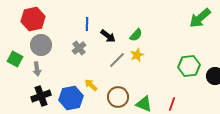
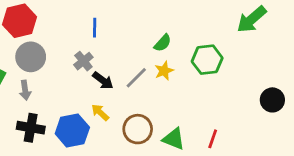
black arrow: (108, 36) -> (103, 80), moved
green hexagon: (189, 66) -> (207, 60), moved
black cross: (41, 96) -> (31, 128), turned 30

